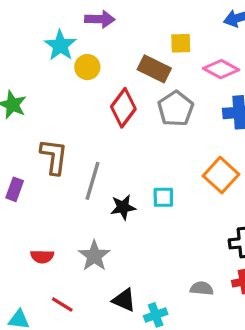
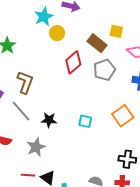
gray line: (92, 181) -> (21, 111), moved, turned -70
black star: (123, 207) -> (49, 120), moved
red line: (62, 305) -> (28, 175), moved, turned -40

